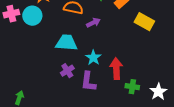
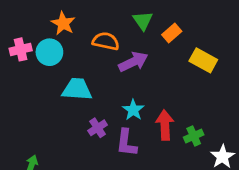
purple arrow: (93, 23) -> (133, 62), size x1.5
cyan trapezoid: (66, 43) -> (77, 89), moved
green cross: (132, 87) -> (194, 136), moved, turned -32

